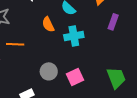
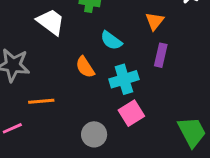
purple rectangle: (113, 22) -> (161, 55), moved
pink square: (75, 77) -> (131, 113), moved

